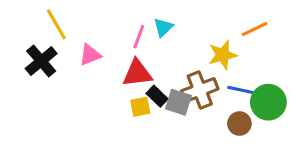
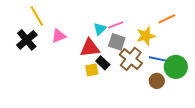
cyan triangle: (163, 27) -> (100, 29), moved
pink line: (139, 37) -> (116, 25), moved, turned 49
brown cross: (200, 90) -> (131, 59), turned -30
gray square: (178, 102) -> (117, 42), moved

